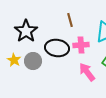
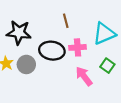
black star: (26, 31) -> (19, 32), turned -30

